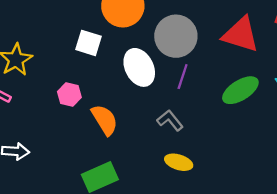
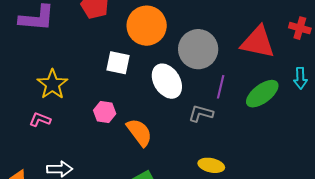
purple line: (183, 77) -> (221, 87), moved
gray L-shape: (170, 120) -> (201, 113), moved, turned -30

